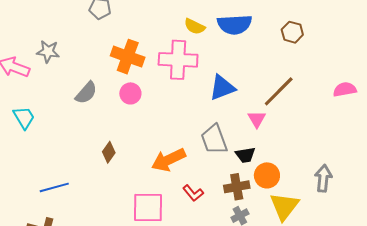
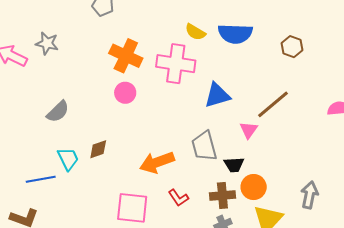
gray semicircle: (86, 93) -> (58, 112), moved
cyan trapezoid: (24, 118) -> (68, 159), moved
brown diamond: (109, 152) -> (98, 149), turned 30

